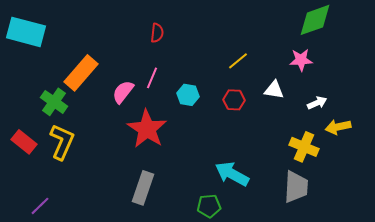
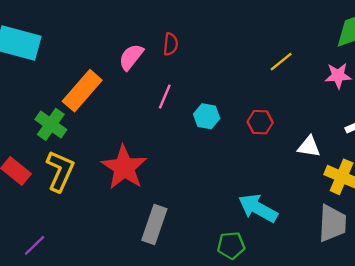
yellow line: (238, 61) -> (281, 62), moved
white triangle: (274, 90) -> (309, 147), moved
pink semicircle: (123, 92) -> (131, 57), moved
red star: (147, 129) -> (124, 167), moved

